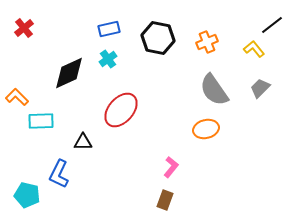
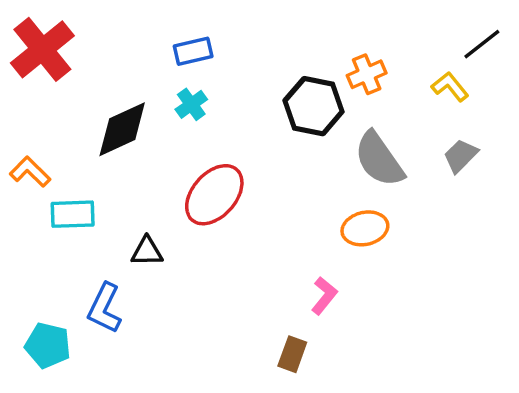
red cross: (24, 28) -> (42, 49), size x1.8
black hexagon: (158, 38) -> (314, 106), moved
pink L-shape: (171, 167) -> (324, 296), moved

